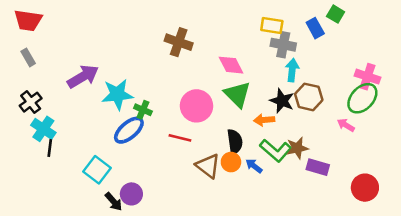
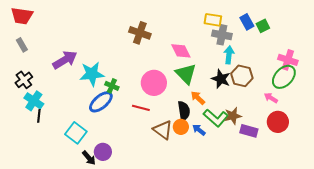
green square: (336, 14) -> (263, 26), moved, turned 32
orange arrow: (264, 120) -> (198, 98), moved, turned 49
red circle: (365, 188) -> (278, 122), moved

